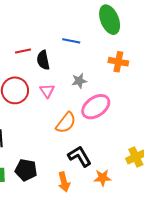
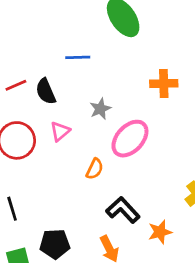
orange cross: (118, 62) -> (164, 84), moved
pink triangle: (47, 91) -> (60, 131), turned 35
orange semicircle: (66, 123) -> (95, 169), size x0.7

